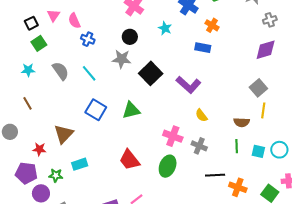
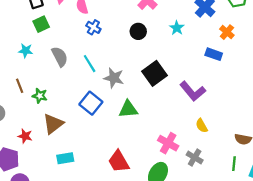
gray star: (122, 59) -> (114, 78), moved
green star: (56, 175) -> (40, 96), moved

